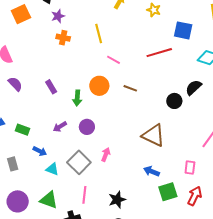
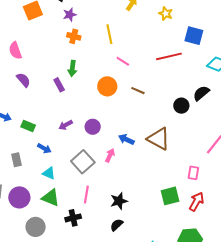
green arrow: (77, 98) -> (72, 68), moved
cyan triangle: (52, 169) -> (49, 173), moved
blue arrow: (151, 171) -> (126, 139), moved

